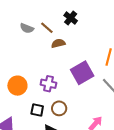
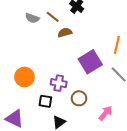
purple cross: (48, 84) -> (59, 83), moved
brown circle: (59, 108) -> (79, 98), moved

